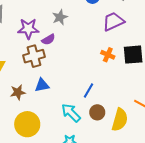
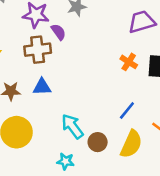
purple semicircle: (48, 39) -> (58, 32), turned -104
blue line: (88, 91) -> (127, 110), moved
brown circle: (97, 112) -> (98, 142), moved

